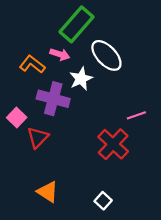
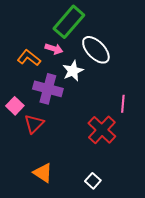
pink line: (136, 115) -> (123, 104), turned -66

